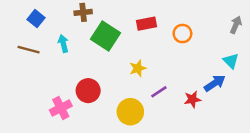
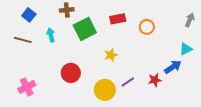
green square: (106, 36) -> (85, 29), turned 30
cyan triangle: (231, 61) -> (186, 49), turned 48
purple line: (159, 92) -> (128, 82), moved
pink cross: (61, 108) -> (27, 87), moved

